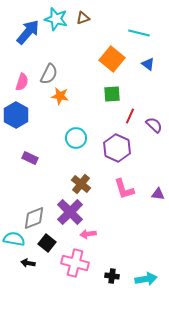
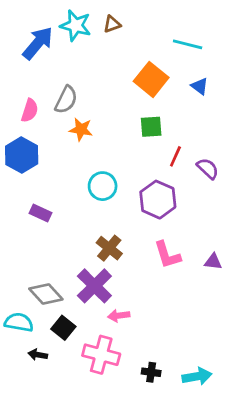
gray diamond: (34, 218) -> (46, 294), turned 70

